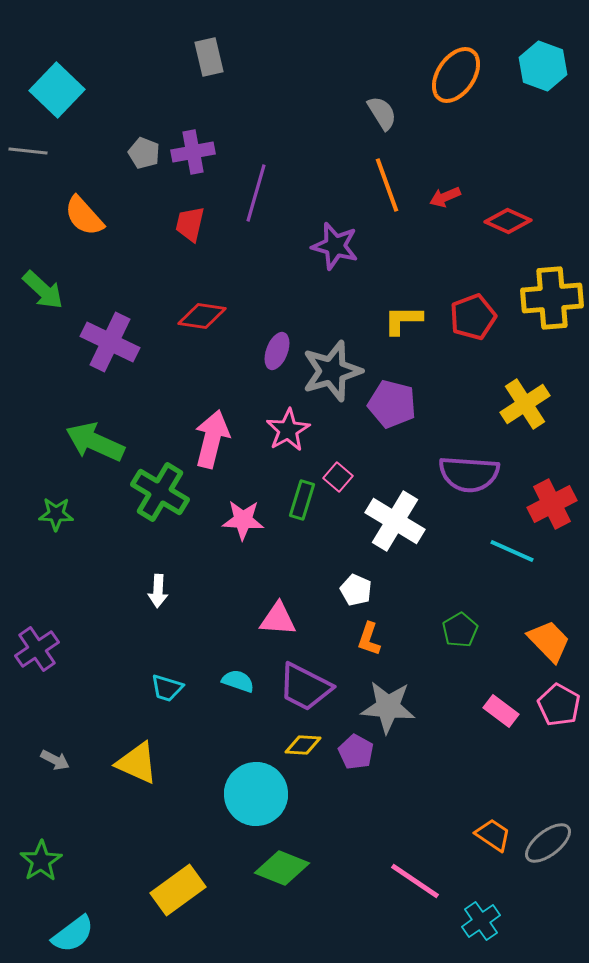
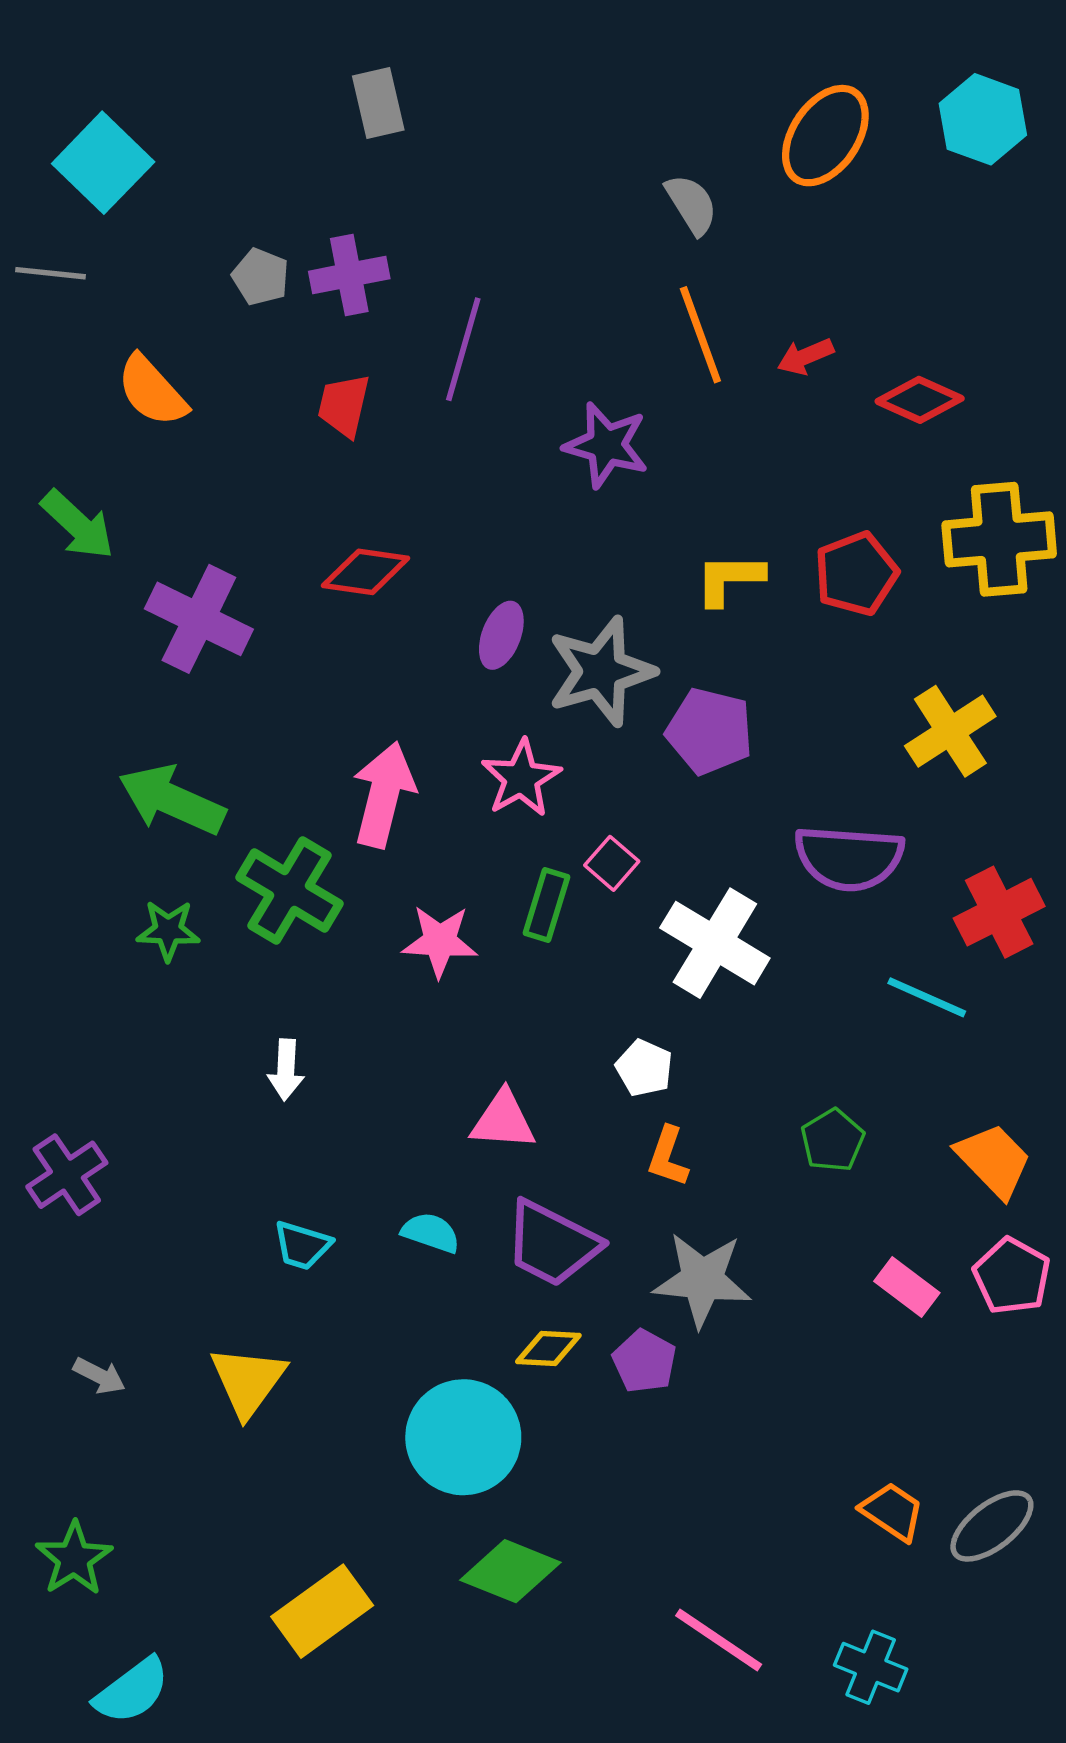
green star: (56, 514) -> (168, 930), moved
yellow triangle: (137, 763) -> (248, 1381), turned 42
pink line: (415, 881) -> (719, 1640), moved
cyan cross: (481, 921) -> (871, 1667), turned -33

